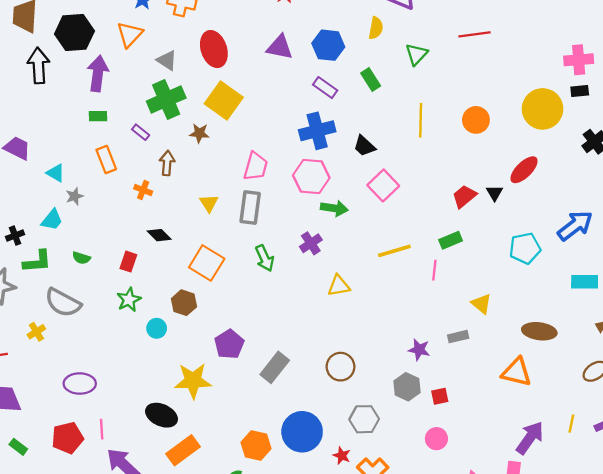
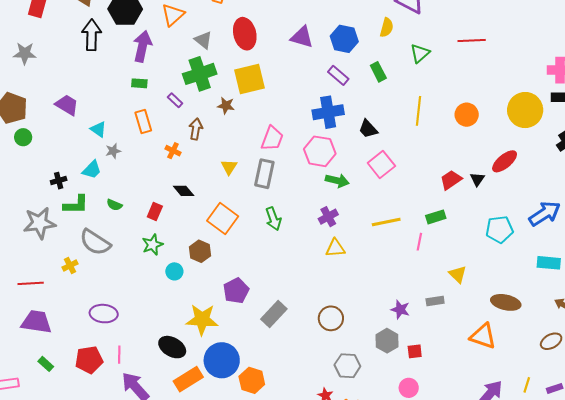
yellow square: (224, 101) -> (250, 79), turned 36
purple cross: (311, 243) -> (328, 217), moved
blue circle: (302, 432) -> (222, 360), moved

